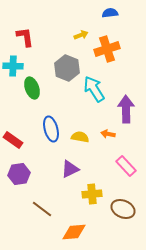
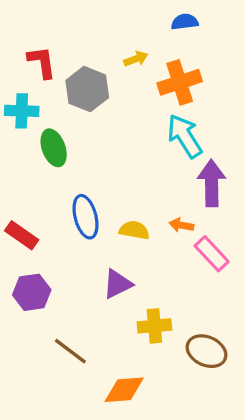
gray hexagon: (67, 68) -> (87, 89), moved
cyan arrow: (94, 89) -> (185, 136), moved
pink rectangle: (126, 166) -> (212, 254), moved

